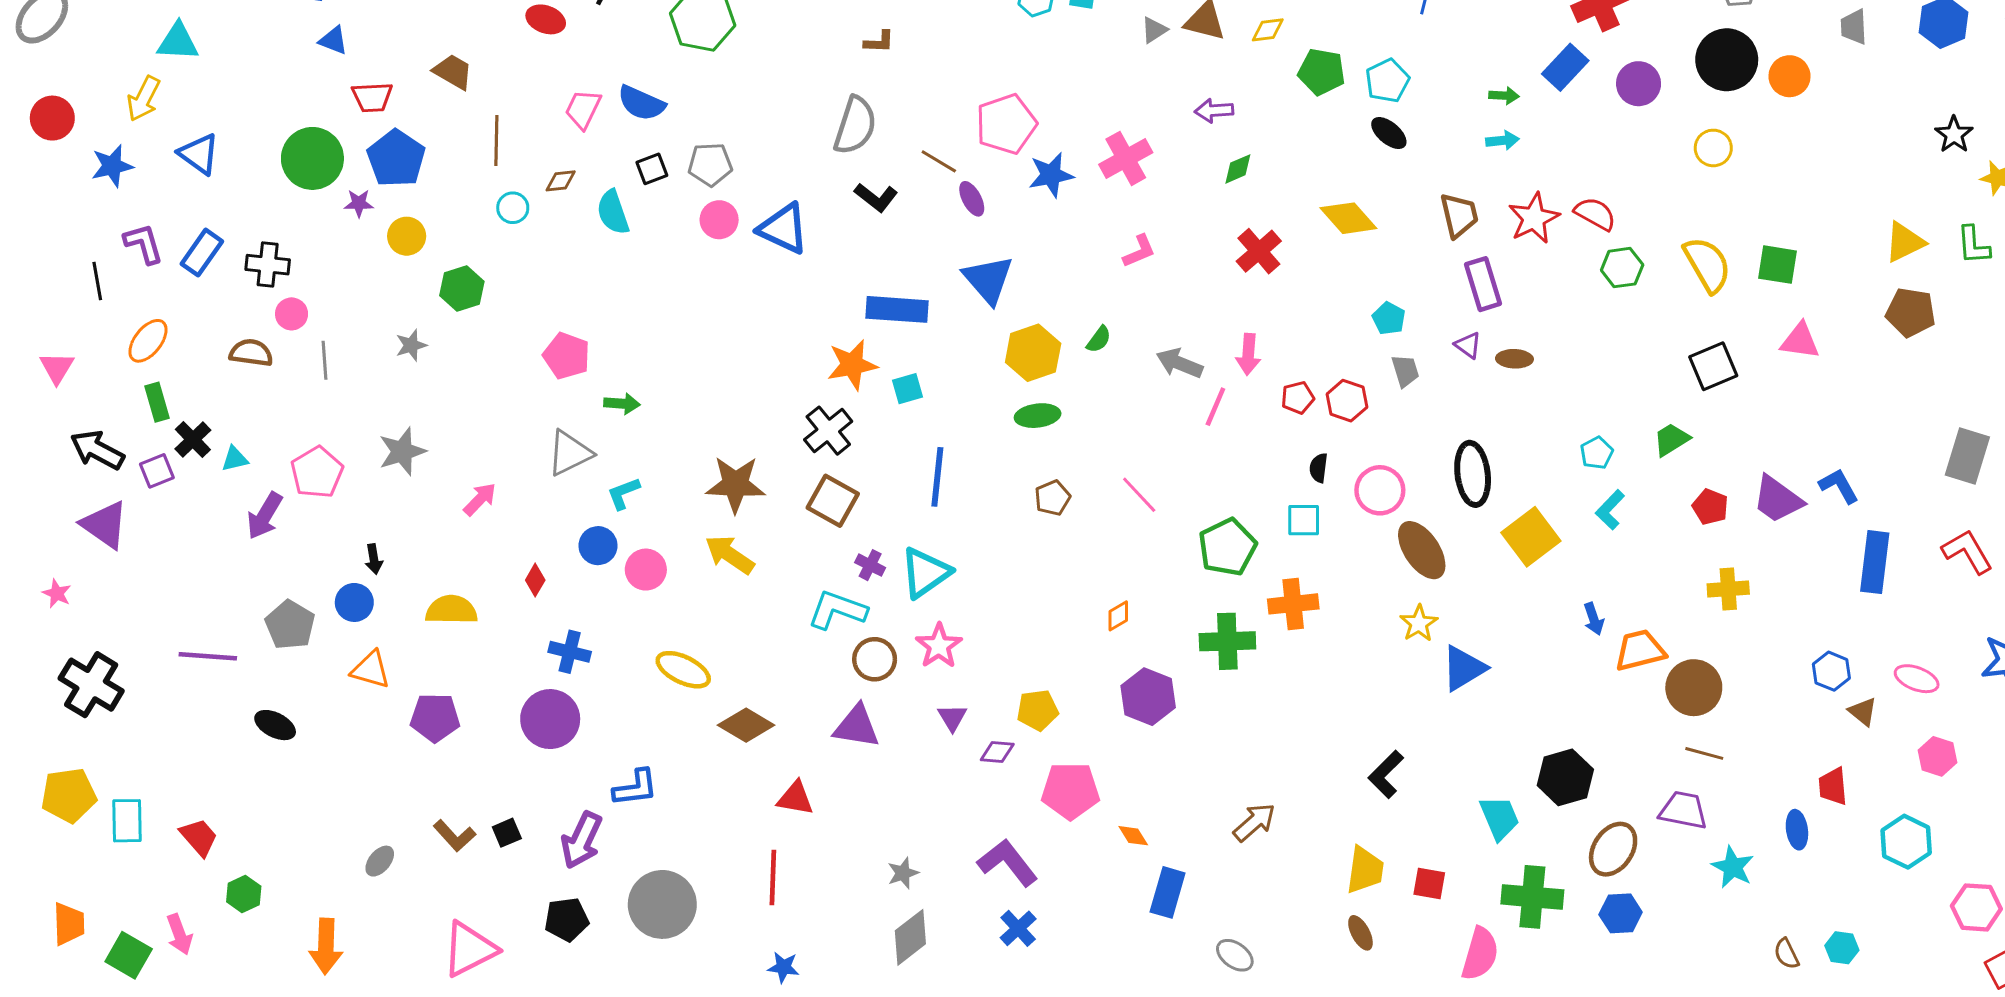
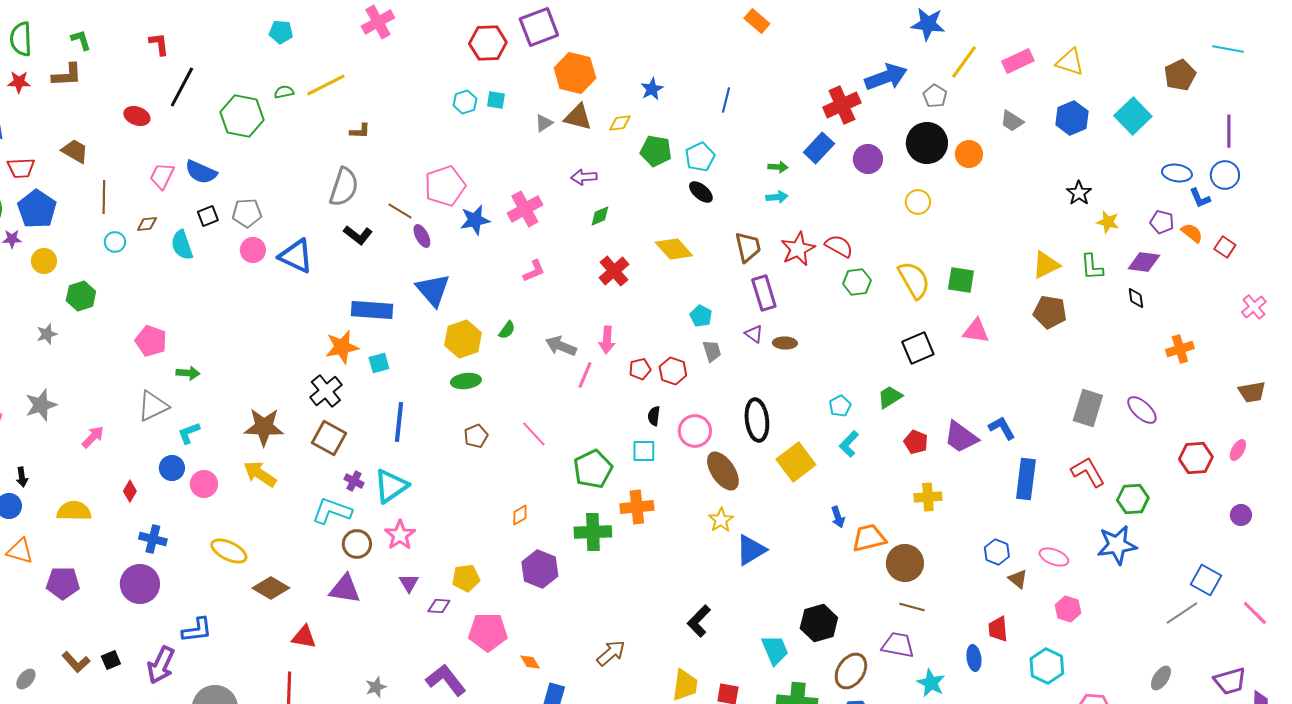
gray trapezoid: (1854, 27) -> (1012, 121), turned -55

